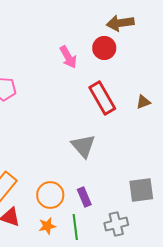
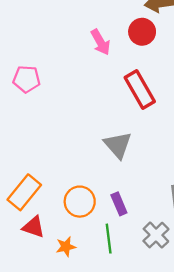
gray cross: (116, 224) -> (156, 235), turned -30
orange star: (47, 226) -> (66, 247), moved

